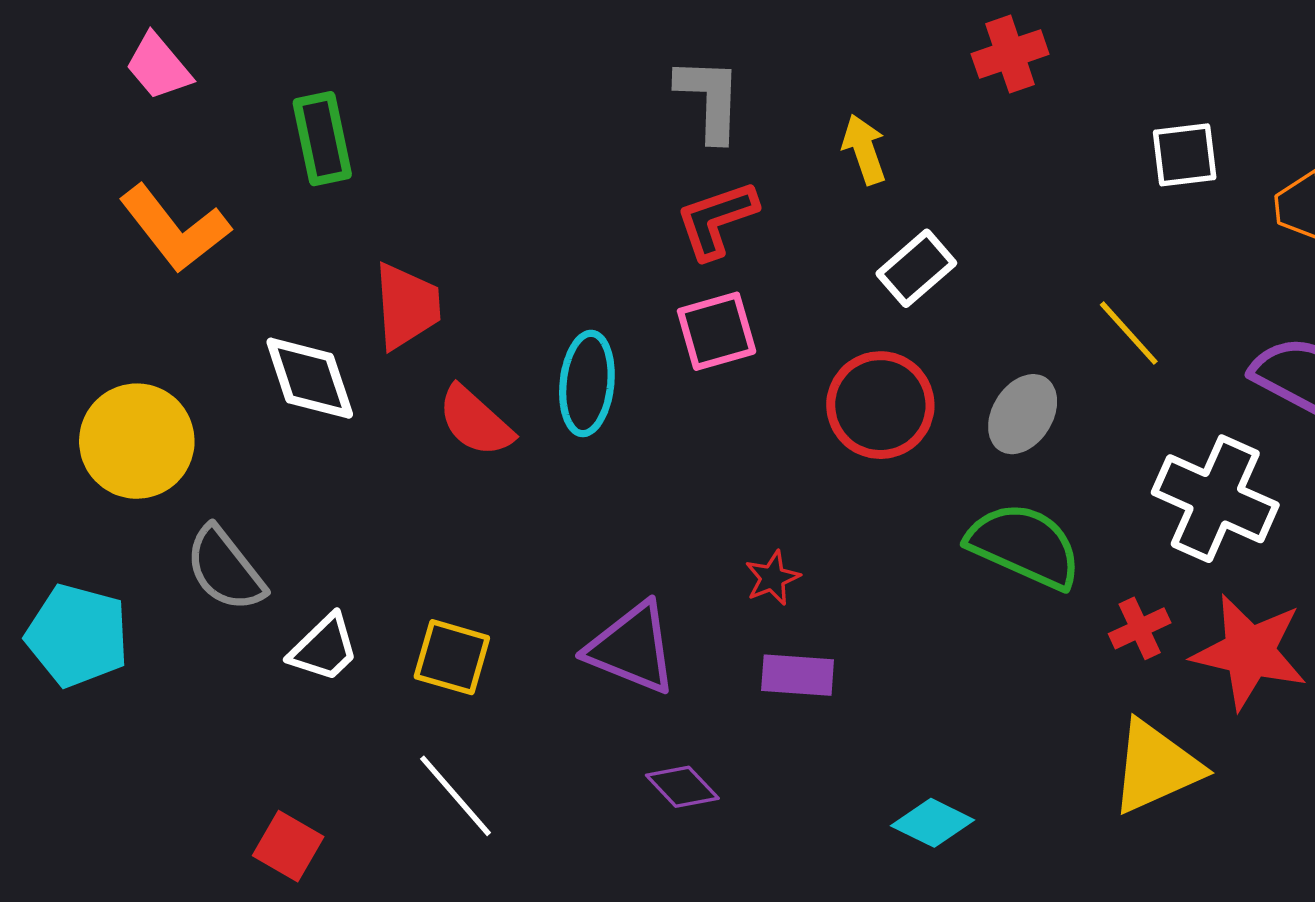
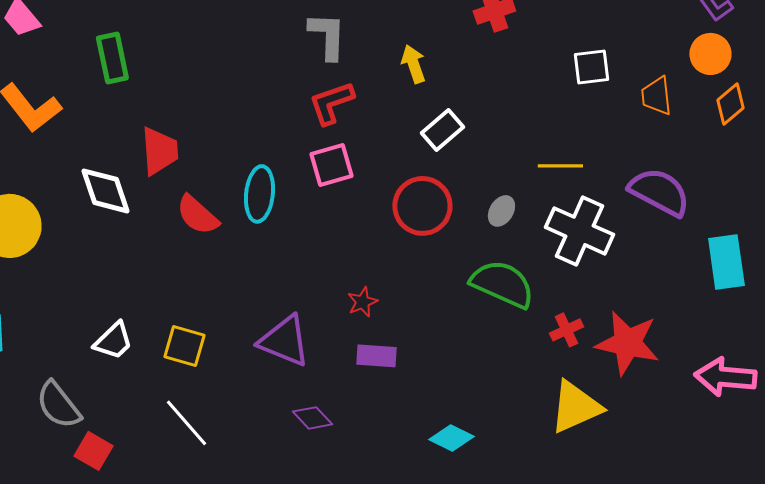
yellow line: (1129, 333) -> (560, 166), turned -48
gray ellipse: (1023, 414) -> (501, 211), size x0.7
white cross: (1215, 499) -> (579, 231), moved
gray semicircle: (225, 569) -> (58, 405), moved

